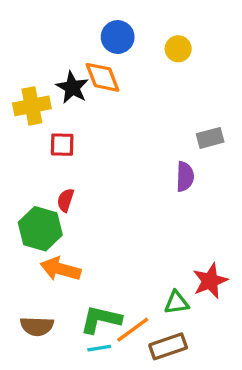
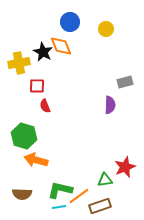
red semicircle: (66, 200) -> (45, 106), moved, turned -40

